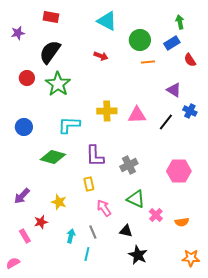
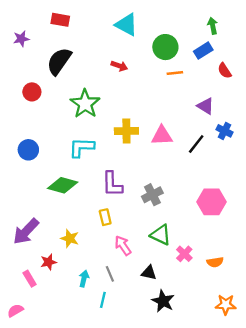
green star: (58, 84) -> (85, 104), moved
purple arrow: (22, 196) -> (26, 231), size x1.4

